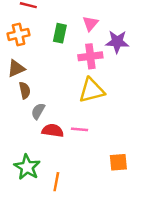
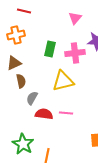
pink triangle: (90, 23) -> (75, 18), moved
green rectangle: (60, 33) -> (50, 49), moved
yellow triangle: (92, 90) -> (63, 81), moved

